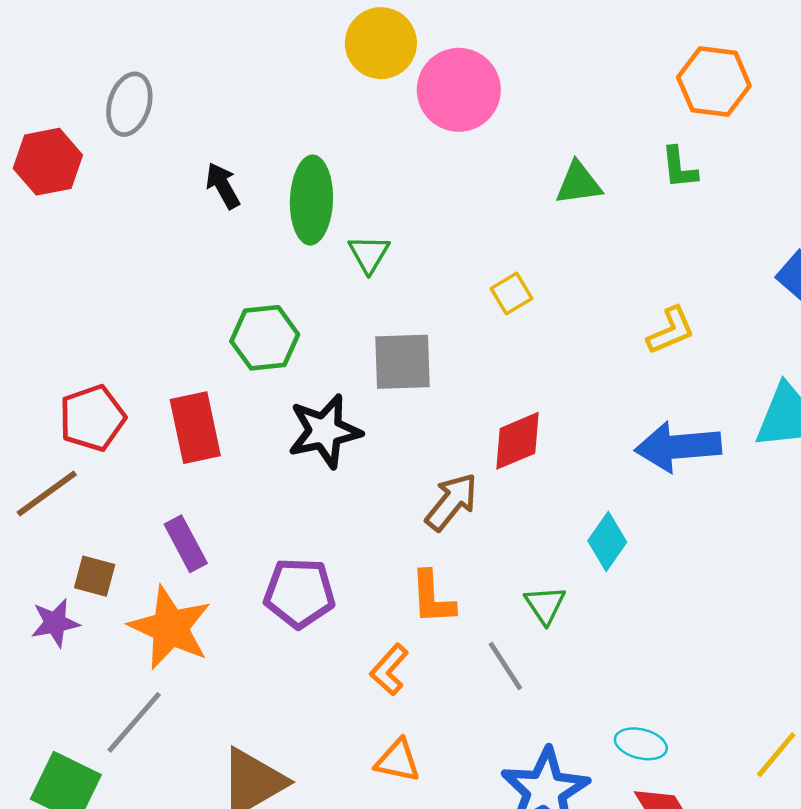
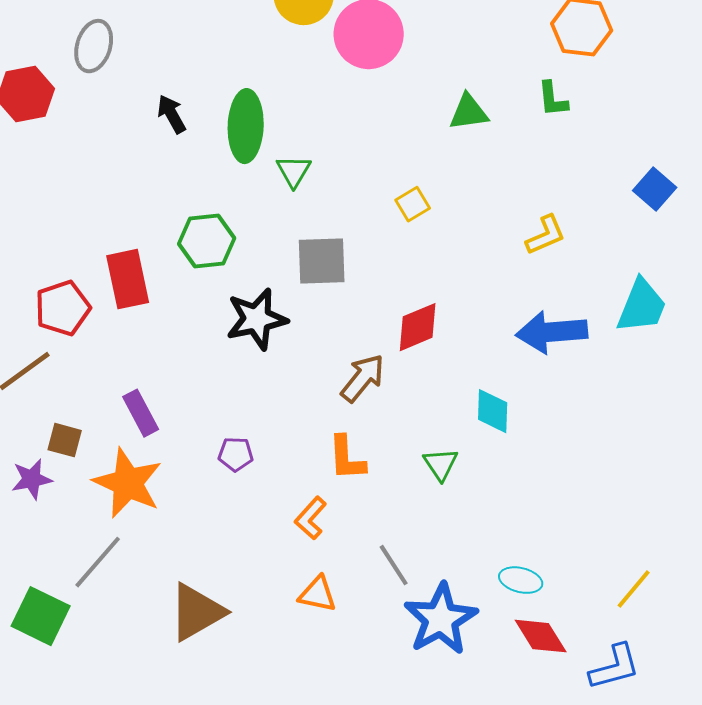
red rectangle: (195, 428) -> (128, 279), moved
cyan diamond: (607, 541) -> (493, 411), turned -33
purple pentagon: (299, 593) -> (236, 454), size x0.6
gray line: (505, 666) -> (394, 565), moved

